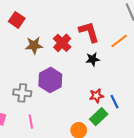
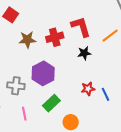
red cross: (62, 43) -> (55, 37), turned 30
green rectangle: (99, 117) -> (51, 103), moved

